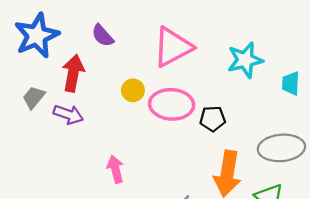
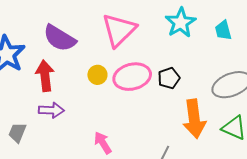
purple semicircle: (103, 36) -> (59, 38), size x1.6
gray trapezoid: (34, 97) -> (17, 133), moved

